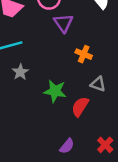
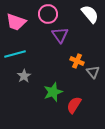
gray triangle: (98, 84) -> (93, 72), moved, turned 32
green star: (55, 91) -> (53, 92), turned -30

